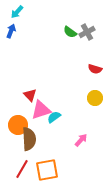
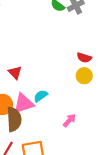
red semicircle: (95, 69) -> (84, 58), moved
pink triangle: (41, 110) -> (24, 103), moved

